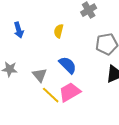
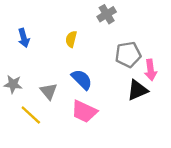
pink trapezoid: (70, 92) -> (84, 111), turned -125
yellow line: (51, 95) -> (31, 115), moved

